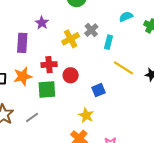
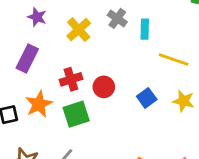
purple star: (42, 23) -> (37, 17), moved
yellow cross: (71, 39) -> (79, 30), moved
purple rectangle: (22, 43) -> (27, 59), turned 36
yellow star: (86, 115) -> (184, 101), moved

